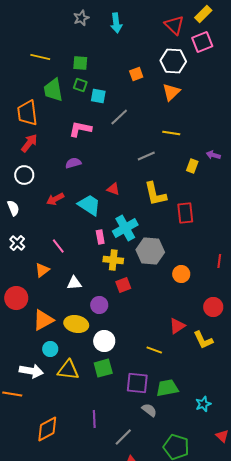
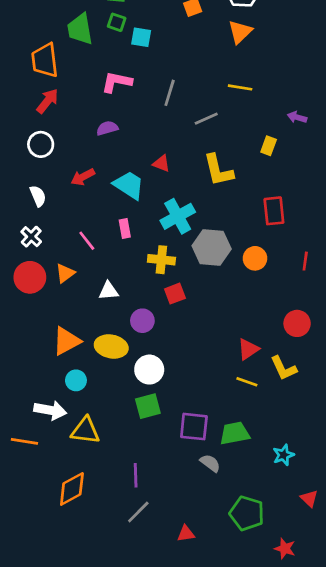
gray line: (119, 117) -> (170, 93), moved, turned -30
yellow rectangle: (192, 166) -> (269, 146), moved
white semicircle: (13, 208) -> (38, 196), moved
red rectangle: (185, 213) -> (274, 211), moved
pink rectangle: (100, 237) -> (125, 228), moved
orange circle: (181, 274) -> (255, 258), moved
red circle: (16, 298) -> (30, 277), moved
yellow line: (154, 350) -> (247, 382), moved
yellow triangle: (68, 370) -> (85, 431), moved
gray line: (123, 437) -> (138, 512), moved

